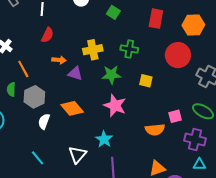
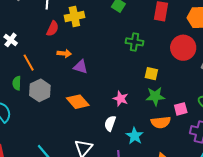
yellow cross: (93, 50) -> (74, 16), moved
green star: (111, 75) -> (155, 96), moved
pink star: (115, 106) -> (121, 99), size x0.7
white semicircle: (44, 121) -> (110, 123), moved
cyan star: (104, 139) -> (135, 136), moved

